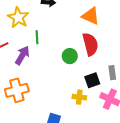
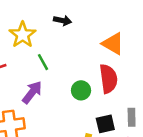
green line: (37, 37) -> (43, 62), turned -32
purple arrow: (22, 55) -> (32, 92), moved

